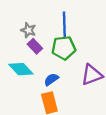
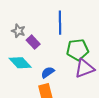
gray star: (28, 30) -> (18, 31), moved
green pentagon: (64, 48) -> (77, 50), moved

